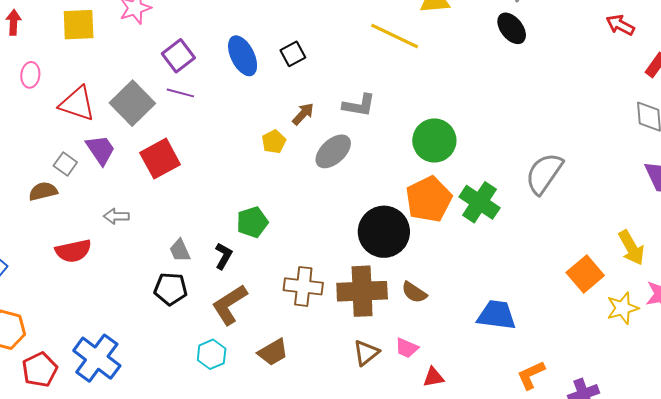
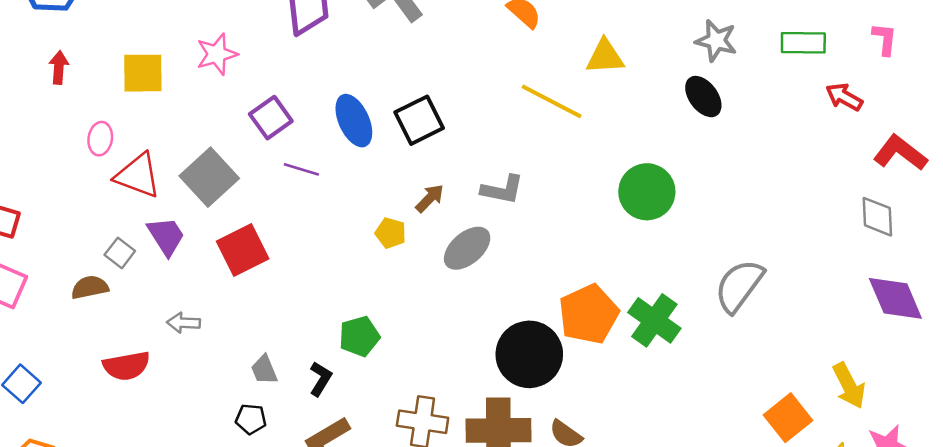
black square: (293, 54) -> (419, 120), size x1.5
pink ellipse: (30, 75) -> (100, 139), moved
purple line: (180, 93) -> (301, 169), moved
green circle: (434, 140) -> (647, 192), moved
yellow pentagon: (274, 142) -> (391, 233), turned -30
black pentagon: (171, 289) -> (251, 419), size x0.7

